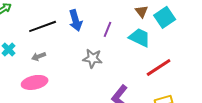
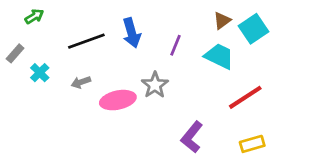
brown triangle: (142, 11) -> (222, 21), turned 32
gray star: (93, 58) -> (155, 85), turned 30
pink ellipse: (35, 82) -> (118, 100), moved

